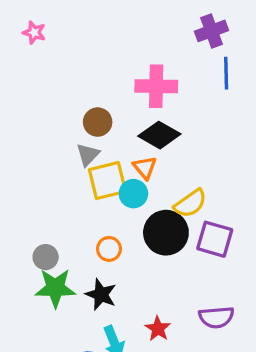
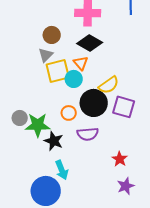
orange circle: (109, 249) -> (69, 113), moved
green star: (55, 288) -> (38, 125), moved
purple semicircle: (216, 317) -> (88, 134), moved
red star: (158, 329) -> (120, 159), moved

